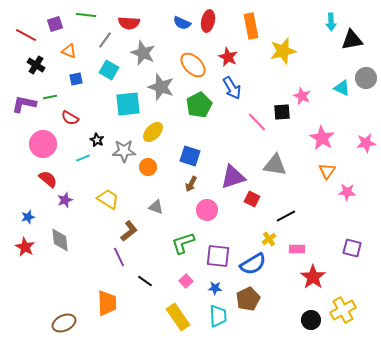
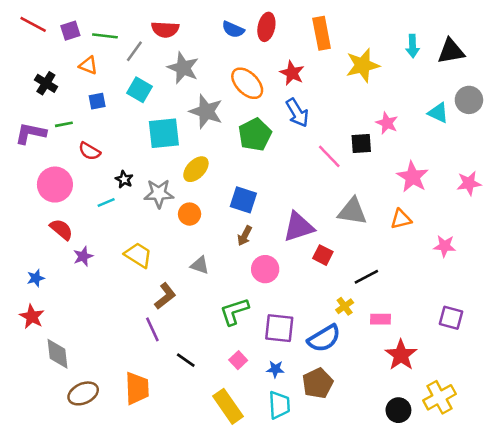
green line: (86, 15) -> (105, 36), moved
cyan arrow: (331, 22) -> (413, 46), moved
red line: (26, 35) -> (33, 24), moved
orange triangle: (327, 171) -> (401, 219), moved, turned 42
gray diamond: (60, 240) -> (57, 354), moved
brown ellipse: (64, 323) -> (83, 393), moved

